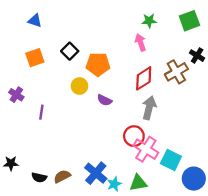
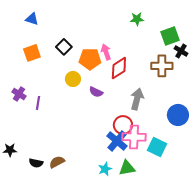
green square: (189, 21) -> (170, 36), moved
pink arrow: (140, 42) -> (106, 52), moved
brown cross: (176, 72) -> (162, 66), turned 30
red diamond: (144, 78) -> (119, 68), moved
purple cross: (16, 95) -> (19, 94), moved
pink cross: (146, 149) -> (134, 137), turned -30
blue cross: (96, 173) -> (117, 141), moved
blue circle: (194, 179) -> (178, 115), moved

